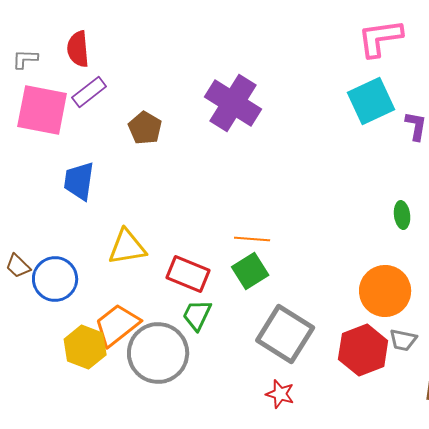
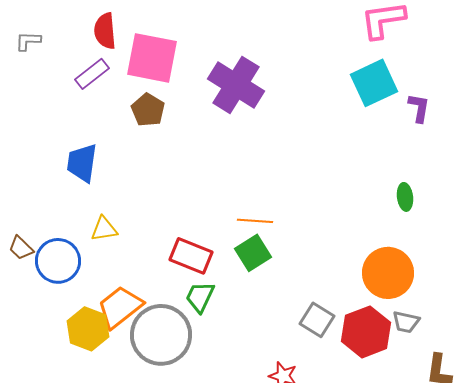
red semicircle: (78, 49) -> (105, 31), moved
pink square: (42, 110) -> (152, 58), moved
yellow triangle: (127, 247) -> (104, 229), moved, size x0.7
gray square: (285, 334) -> (317, 320), moved, size x0.6

